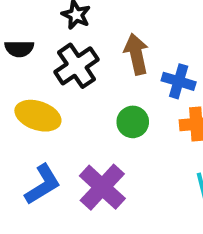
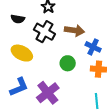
brown arrow: (136, 54) -> (74, 30), turned 102
black cross: (77, 66) -> (44, 32), turned -35

